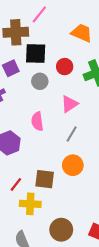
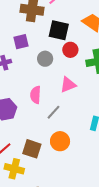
black square: (36, 54) -> (59, 30), moved
gray line: (72, 134) -> (54, 112), moved

